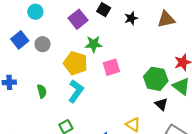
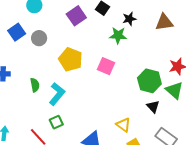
green star: (94, 44) -> (118, 35), moved
pink square: (111, 67) -> (106, 66), turned 36
cyan L-shape: (76, 91) -> (57, 94), moved

